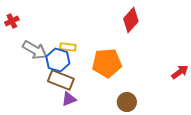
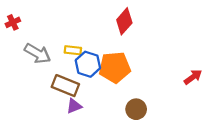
red diamond: (131, 20) -> (124, 21), moved
blue hexagon: (58, 60) -> (88, 64), moved

